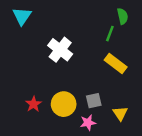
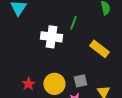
green line: (110, 34) -> (73, 23), moved
white cross: (60, 50) -> (51, 37), turned -30

